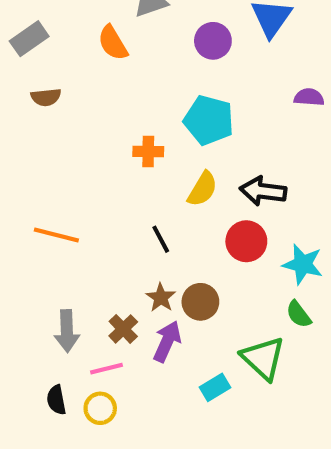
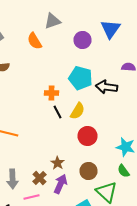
black arrow: (263, 191) -> (106, 87), moved
black line: (161, 239) -> (58, 112), moved
red circle: (246, 241) -> (88, 136), moved
brown circle: (200, 302) -> (88, 171), moved

